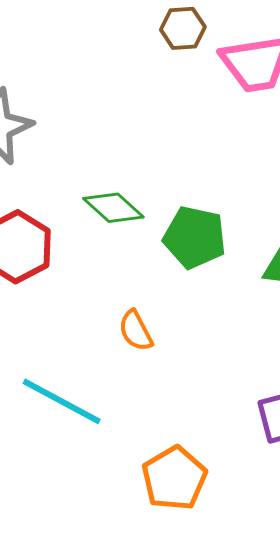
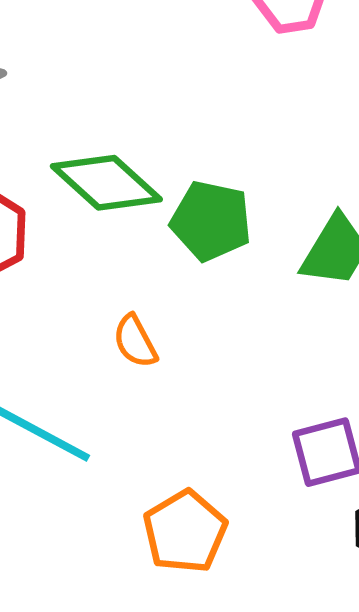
green diamond: (113, 208) -> (106, 183), size x1.4

